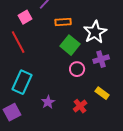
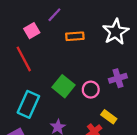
white star: (95, 32) -> (116, 32), moved
green square: (70, 45) -> (63, 86), moved
yellow rectangle: (102, 93) -> (109, 117), moved

